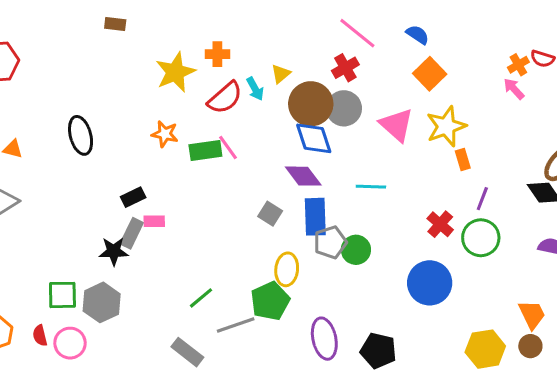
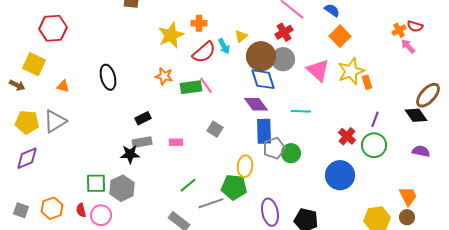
pink arrow: (514, 89) -> (408, 46), moved
orange rectangle: (463, 160) -> (367, 82), moved
gray square: (270, 214) -> (215, 129), moved
pink rectangle: (154, 221) -> (176, 142), moved
gray rectangle: (132, 233) -> (142, 142), turned 54
green pentagon: (270, 301) -> (234, 187), turned 30

